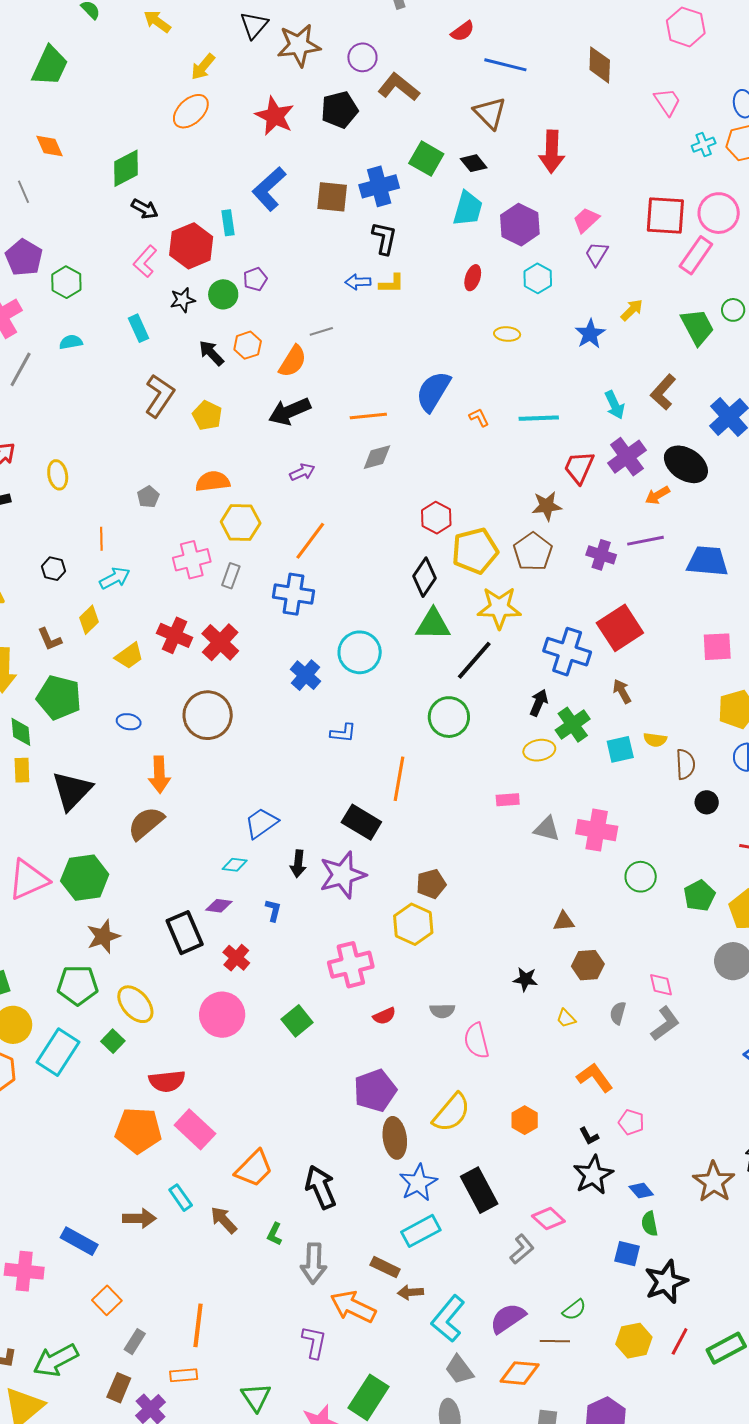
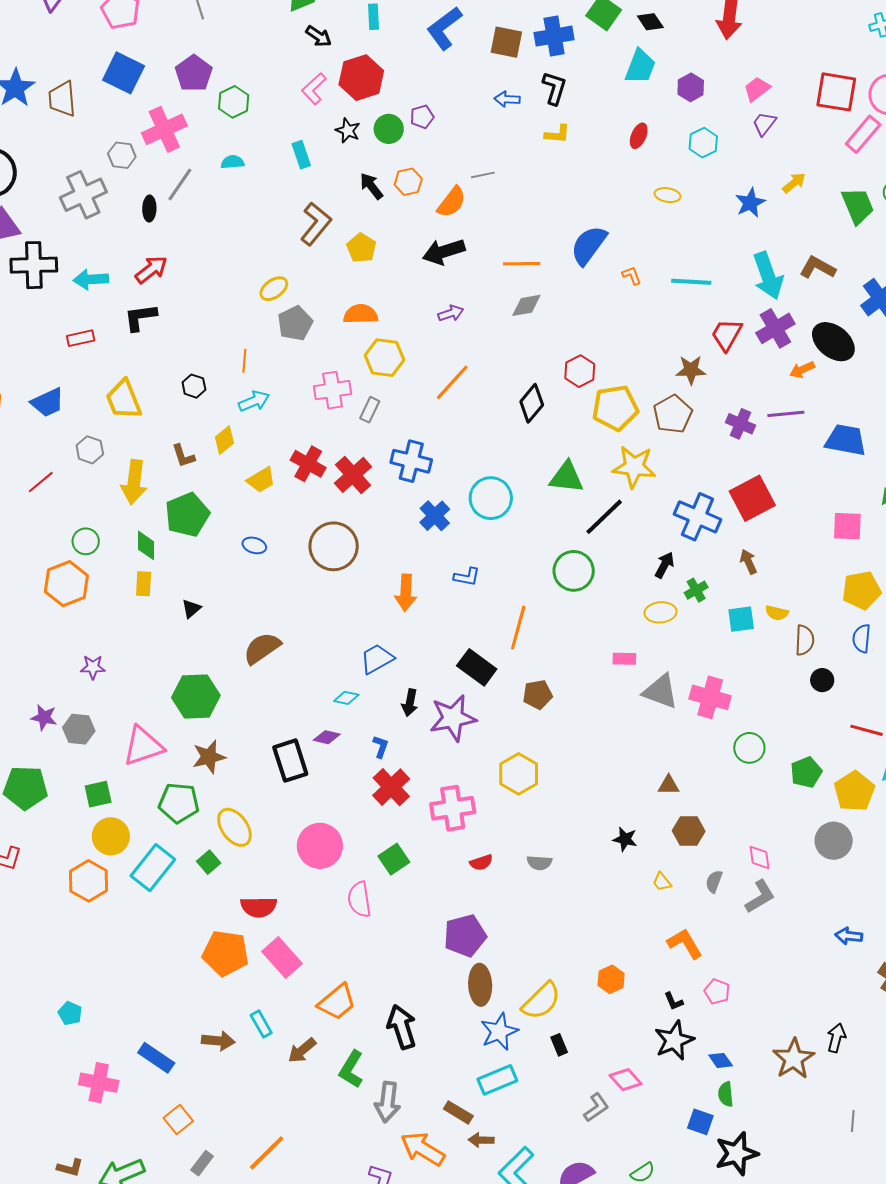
cyan rectangle: (228, 223) -> (373, 17), moved
purple hexagon: (520, 225) -> (691, 87), size x0.7
blue arrow: (358, 282) -> (507, 99), moved
black star: (183, 300) -> (348, 131), turned 30
brown L-shape: (663, 392) -> (818, 268), turned 72
cyan arrow: (615, 405) -> (768, 276), size x1.6
yellow ellipse: (58, 475) -> (274, 289), moved, turned 60
gray pentagon: (148, 497) -> (295, 323), size x1.6
black diamond: (424, 577) -> (532, 403), moved
blue cross: (294, 594) -> (411, 461), moved
green pentagon: (59, 697) -> (187, 515), turned 30
green cross: (573, 725) -> (696, 590), size x0.7
orange arrow: (159, 775) -> (406, 593), moved
black triangle: (72, 791) -> (191, 609), size x0.5
gray triangle: (547, 829) -> (661, 692), size x1.4
pink triangle: (28, 880) -> (143, 746), moved
brown pentagon: (431, 884) -> (538, 694), moved
red cross: (236, 958) -> (391, 787), moved, size x1.4
pink semicircle: (476, 1041) -> (359, 899), moved
yellow semicircle: (452, 1113) -> (541, 1001), moved
black rectangle: (479, 1190) -> (559, 1045), size x0.5
brown arrow: (224, 1220) -> (302, 1050), turned -92
green L-shape: (274, 1234) -> (351, 1069), size x1.6
orange line: (198, 1325) -> (267, 1153), turned 33

